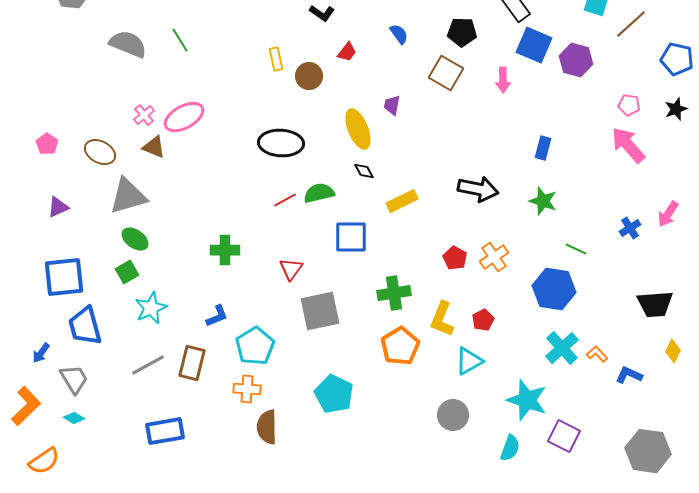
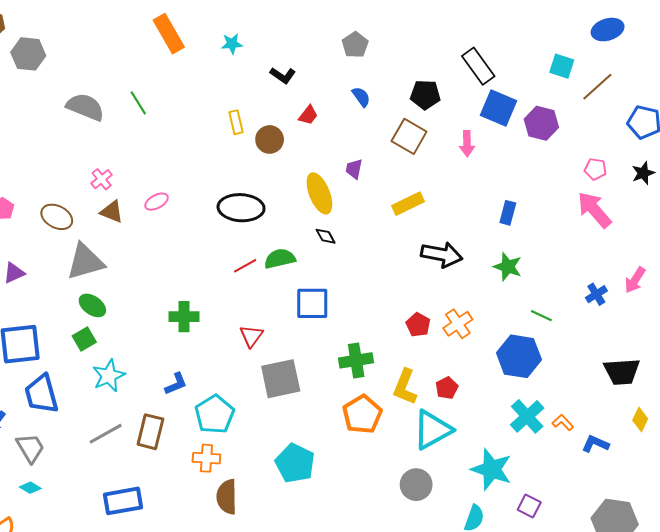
pink ellipse: (184, 117) -> (157, 202), moved, size x0.6
yellow rectangle: (402, 201) -> (408, 204), moved
cyan triangle: (469, 361) -> (432, 430), size x1.4
purple square: (564, 436) -> (529, 506), size x0.7

